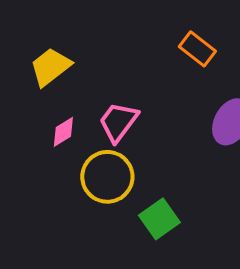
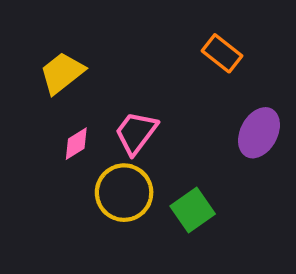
green square: (159, 219) -> (193, 210), moved

